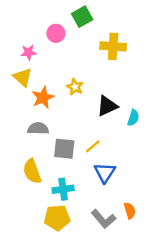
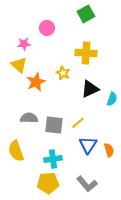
green square: (82, 17) -> (86, 14), moved
yellow cross: (113, 46) -> (86, 53), moved
gray semicircle: (38, 128) -> (29, 118), moved
yellow semicircle: (32, 171) -> (16, 151), moved
orange semicircle: (130, 211) -> (109, 150), moved

